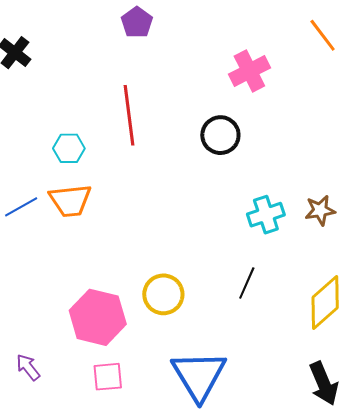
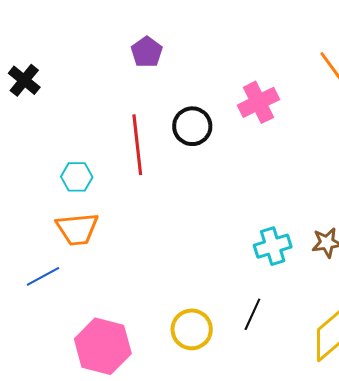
black circle: (220, 135) -> (192, 126), moved
blue line: (21, 207) -> (43, 276), moved
yellow circle: (163, 294) -> (192, 329), moved

